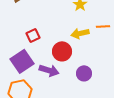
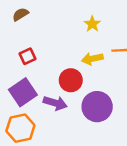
red square: (33, 35) -> (28, 56), moved
purple circle: (84, 73) -> (97, 107), size x1.6

